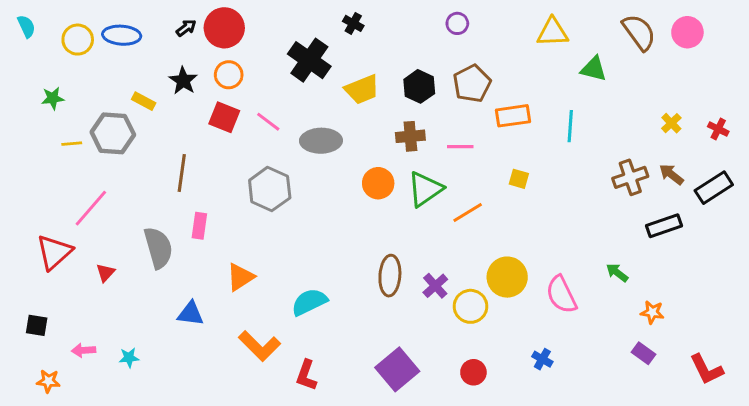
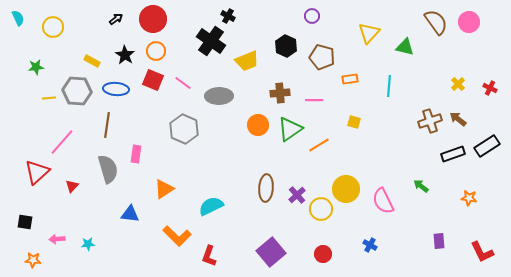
black cross: (353, 23) -> (228, 16), moved
black arrow: (186, 28) -> (116, 19), moved
yellow triangle: (553, 32) -> (369, 33), moved, turned -45
blue ellipse: (122, 35) -> (116, 89), moved
brown pentagon: (472, 84) -> (322, 57), turned -30
black hexagon: (419, 86) -> (286, 46), moved
yellow rectangle: (144, 101) -> (92, 61), moved
orange rectangle: (513, 116) -> (350, 79), size x0.7
brown line: (182, 173) -> (107, 125), moved
black rectangle: (714, 188) -> (487, 146), moved
orange star: (652, 312) -> (469, 198), moved
purple rectangle: (643, 353) -> (439, 241), turned 49

